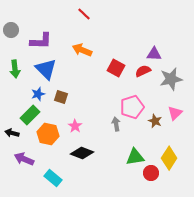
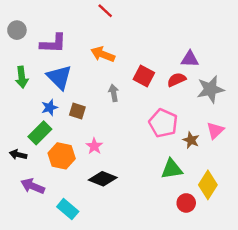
pink pentagon: (132, 107) -> (163, 123), turned -30
gray arrow: (116, 124) -> (114, 93), moved
green triangle: (135, 157) -> (172, 169), moved

